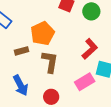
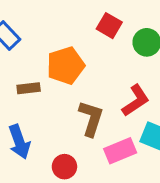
brown L-shape: (50, 62) -> (91, 118), moved

